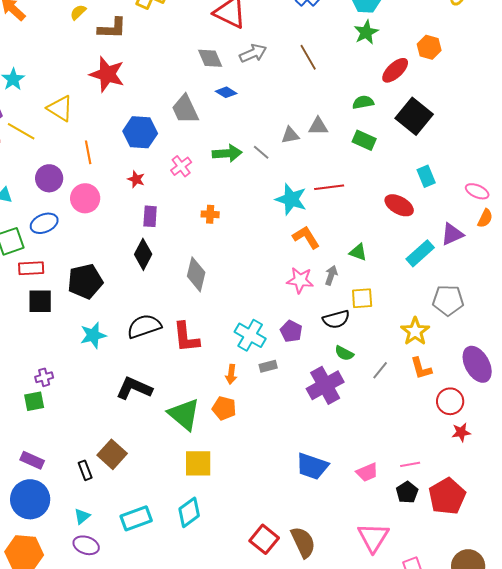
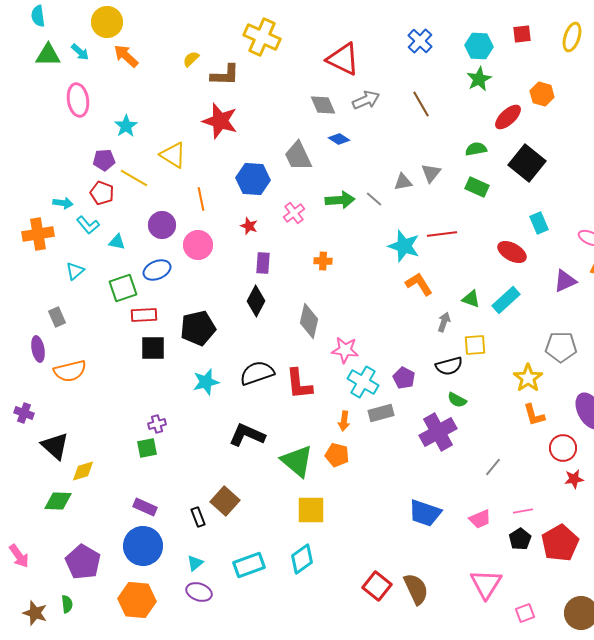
gray triangle: (318, 126) -> (431, 173), turned -50
cyan rectangle: (420, 253) -> (506, 300), moved
pink star: (300, 280) -> (345, 350), moved
gray rectangle: (268, 366) -> (381, 413), size x1.4
gray line: (380, 370) -> (493, 467), moved

